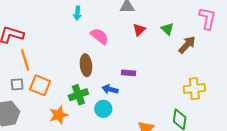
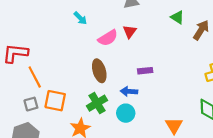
cyan arrow: (77, 13) -> (80, 18), turned -40
red triangle: (139, 30) -> (130, 32), moved
pink semicircle: (99, 36) -> (108, 38), turned 120

